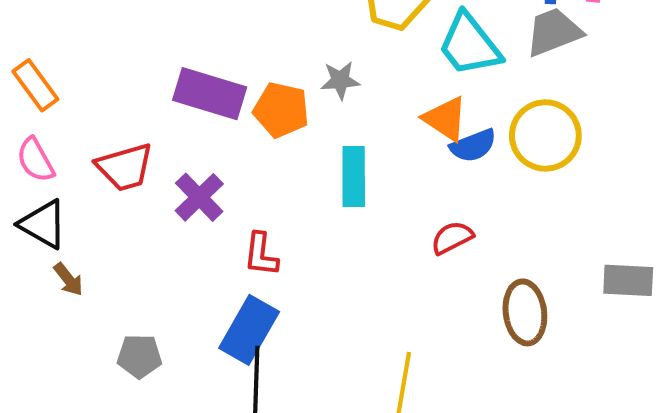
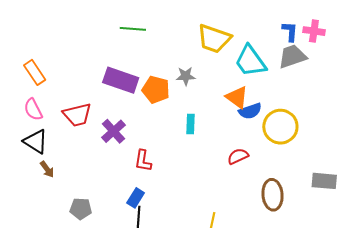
yellow circle: (545, 135) -> (280, 127), moved
cyan rectangle: (354, 177) -> (190, 124), size x0.7
blue rectangle: (249, 330) -> (136, 198), size x0.6

